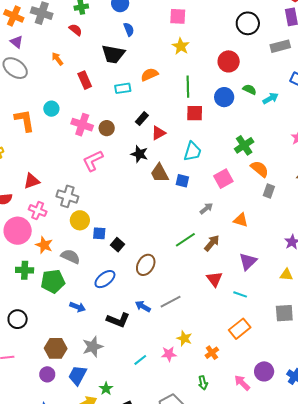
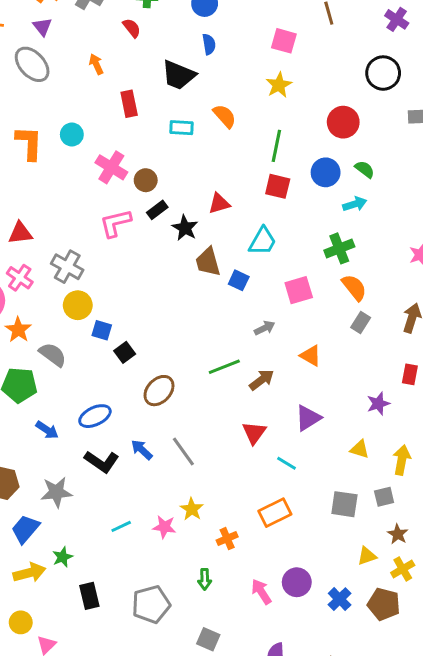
orange semicircle: (149, 75) -> (225, 116), turned 60
cyan arrow: (271, 98) -> (355, 204), moved
black rectangle: (142, 119) -> (157, 210), moved
blue ellipse: (105, 279) -> (95, 416), moved
gray line: (171, 302) -> (183, 451), turned 70

